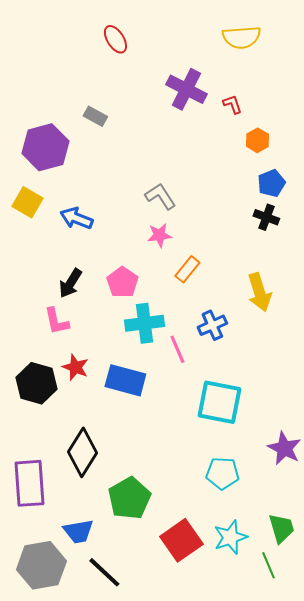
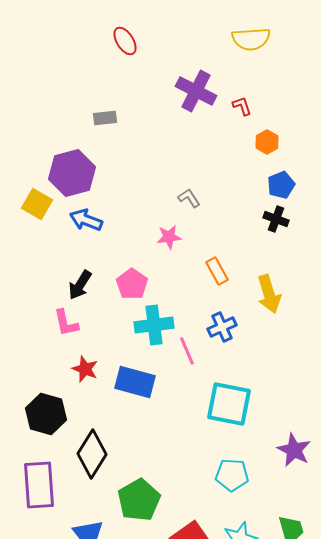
gray rectangle: (95, 116) -> (105, 118), turned -35
purple hexagon: (45, 147) -> (72, 173), moved
gray L-shape: (160, 196) -> (189, 198), moved, size x0.7
orange rectangle: (187, 269) -> (217, 271), moved, turned -68
black hexagon: (36, 383) -> (46, 414), moved

